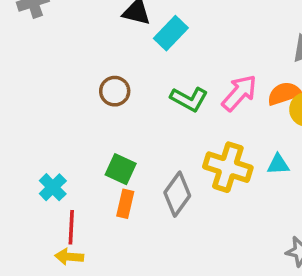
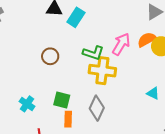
cyan triangle: (278, 164) -> (153, 93), moved, turned 40
yellow cross: (228, 167) -> (102, 71), moved
cyan cross: (53, 187) -> (27, 104), moved

